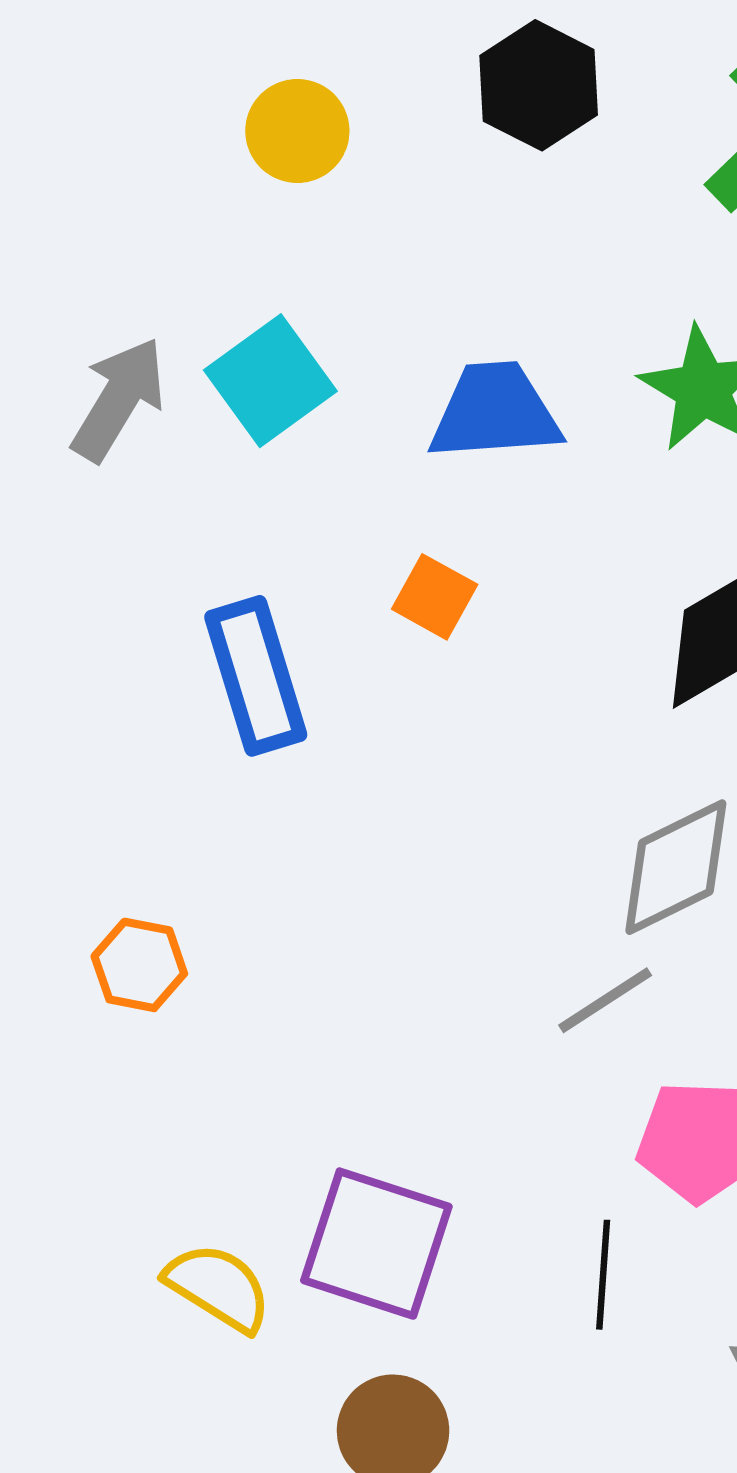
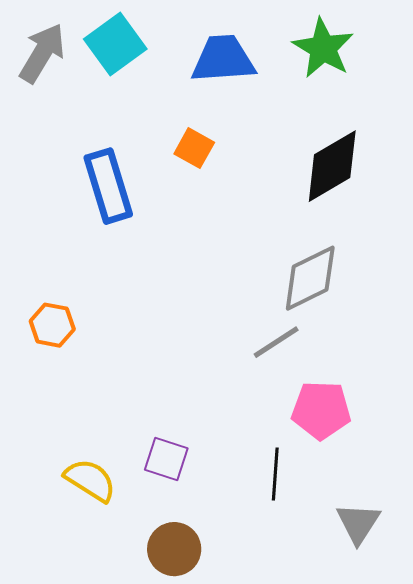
purple square: (376, 1244) -> (166, 459), size x0.6

